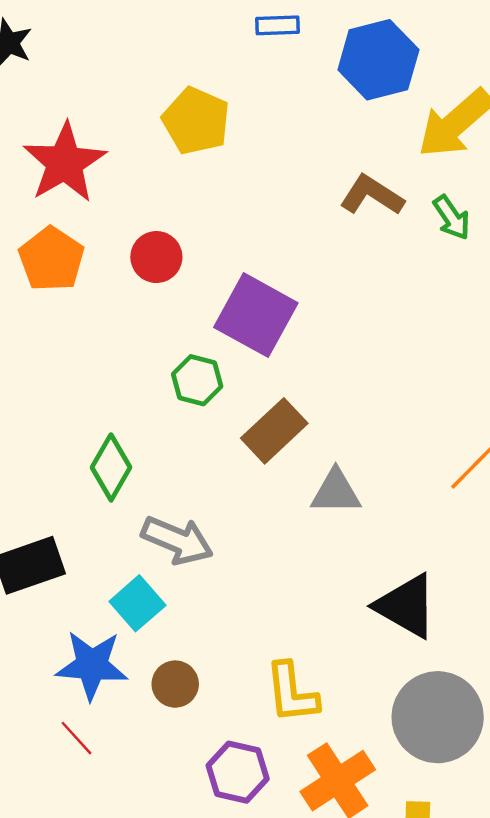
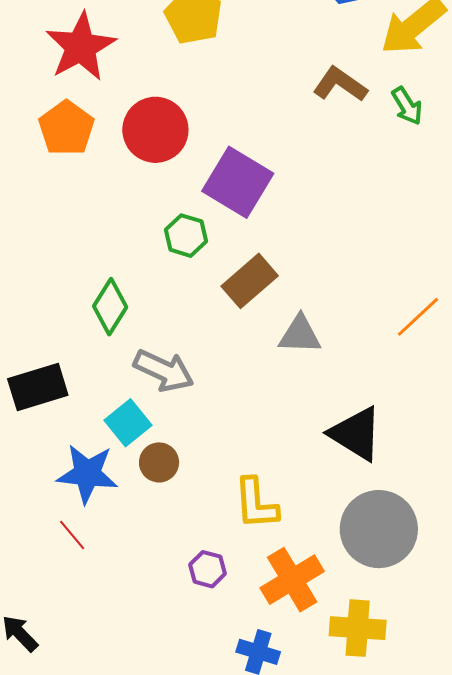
red circle: (156, 257) -> (155, 130), size x1.5
brown circle: (175, 684) -> (159, 462), moved
purple hexagon: (238, 772) -> (208, 569), size x0.7

